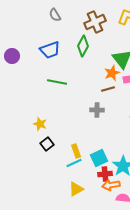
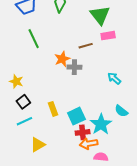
orange star: (112, 73) -> (62, 59), moved
green line: (57, 82) -> (34, 39), turned 54
cyan line: (74, 163) -> (24, 121), moved
yellow triangle: (76, 189) -> (38, 145), moved

